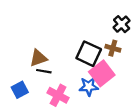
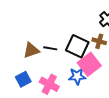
black line: (44, 71) -> (50, 48), moved
blue square: (20, 90) -> (23, 79), moved

